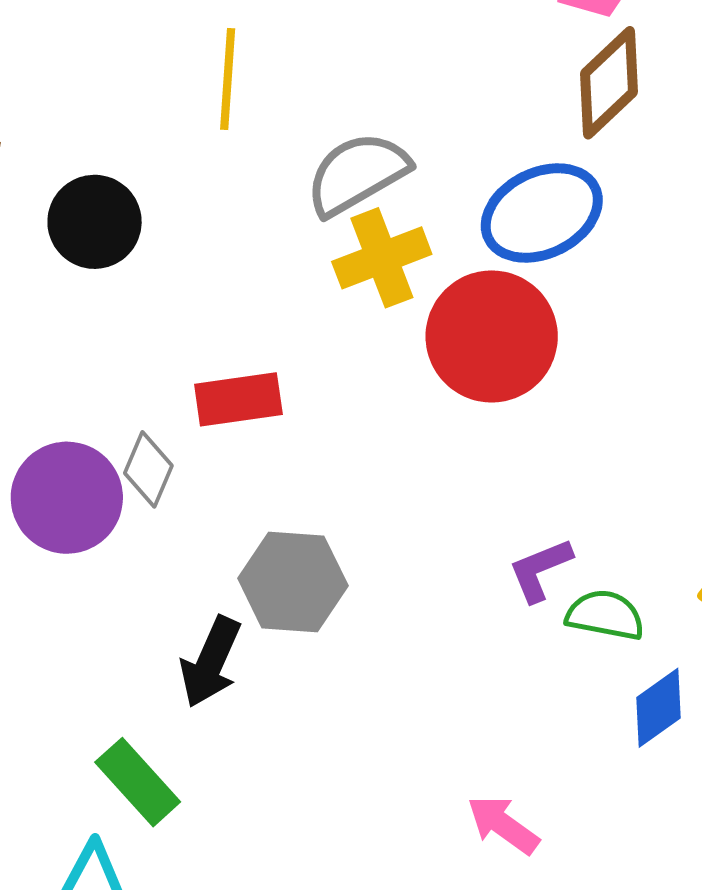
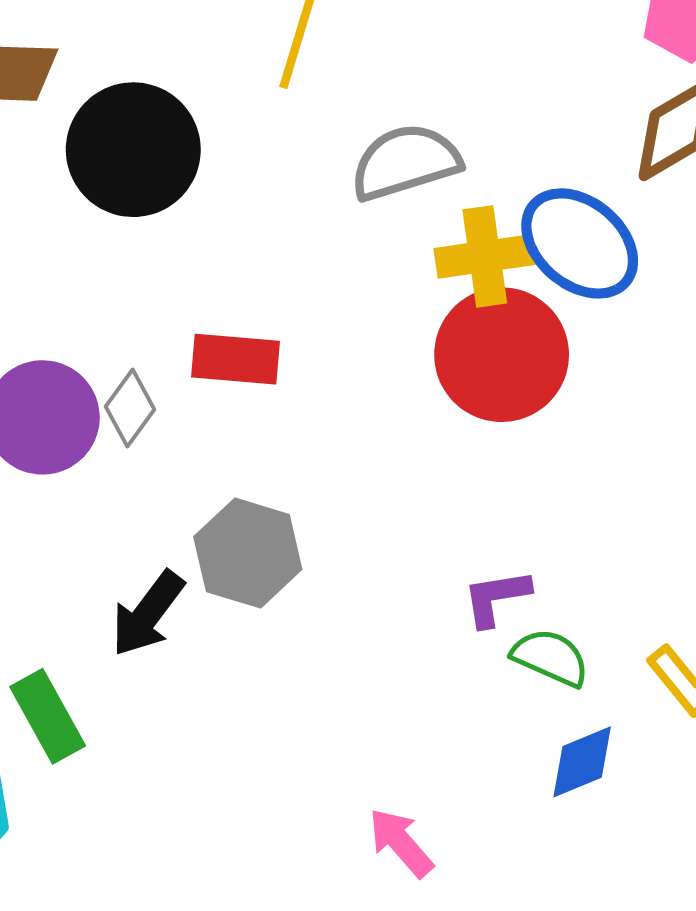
blue ellipse: (542, 213) -> (580, 243), turned 53
black circle: (95, 222) -> (133, 150), size x1.4
yellow cross: (382, 258) -> (485, 256), moved

